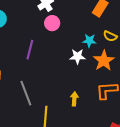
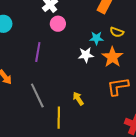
yellow arrow: (74, 99) -> (78, 99), moved, turned -32

